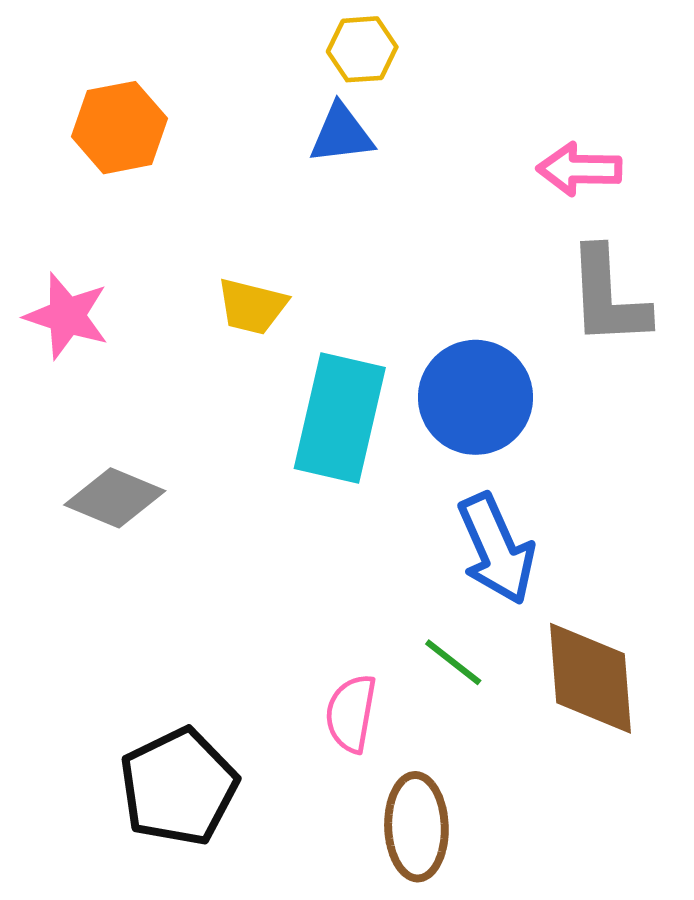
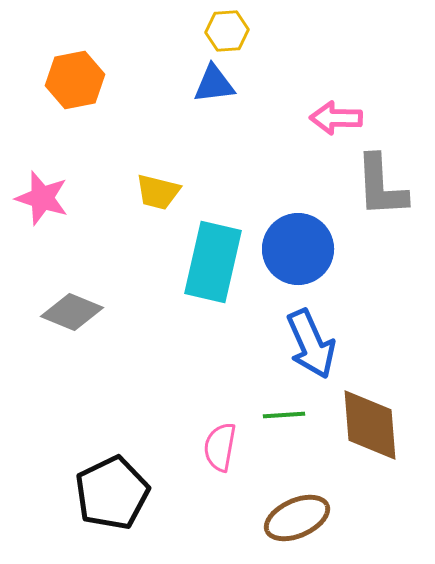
pink arrow: (579, 169) -> (336, 118), moved
green line: (453, 662) -> (284, 415), turned -42
brown ellipse: (416, 827) -> (297, 518), moved, turned 68

